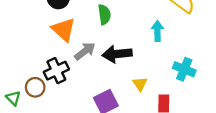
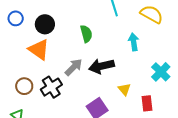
orange triangle: (64, 29) -> (39, 50), moved
cyan cross: (184, 69) -> (161, 72), turned 30
brown circle: (35, 87) -> (24, 86), moved

